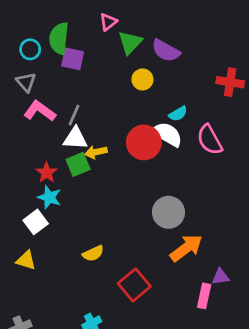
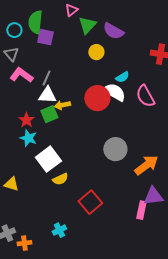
white square: (36, 222) -> (48, 159), moved, size x1.4
orange arrow: (186, 248) -> (146, 165), moved
purple triangle: (221, 277) -> (153, 196), size x1.5

